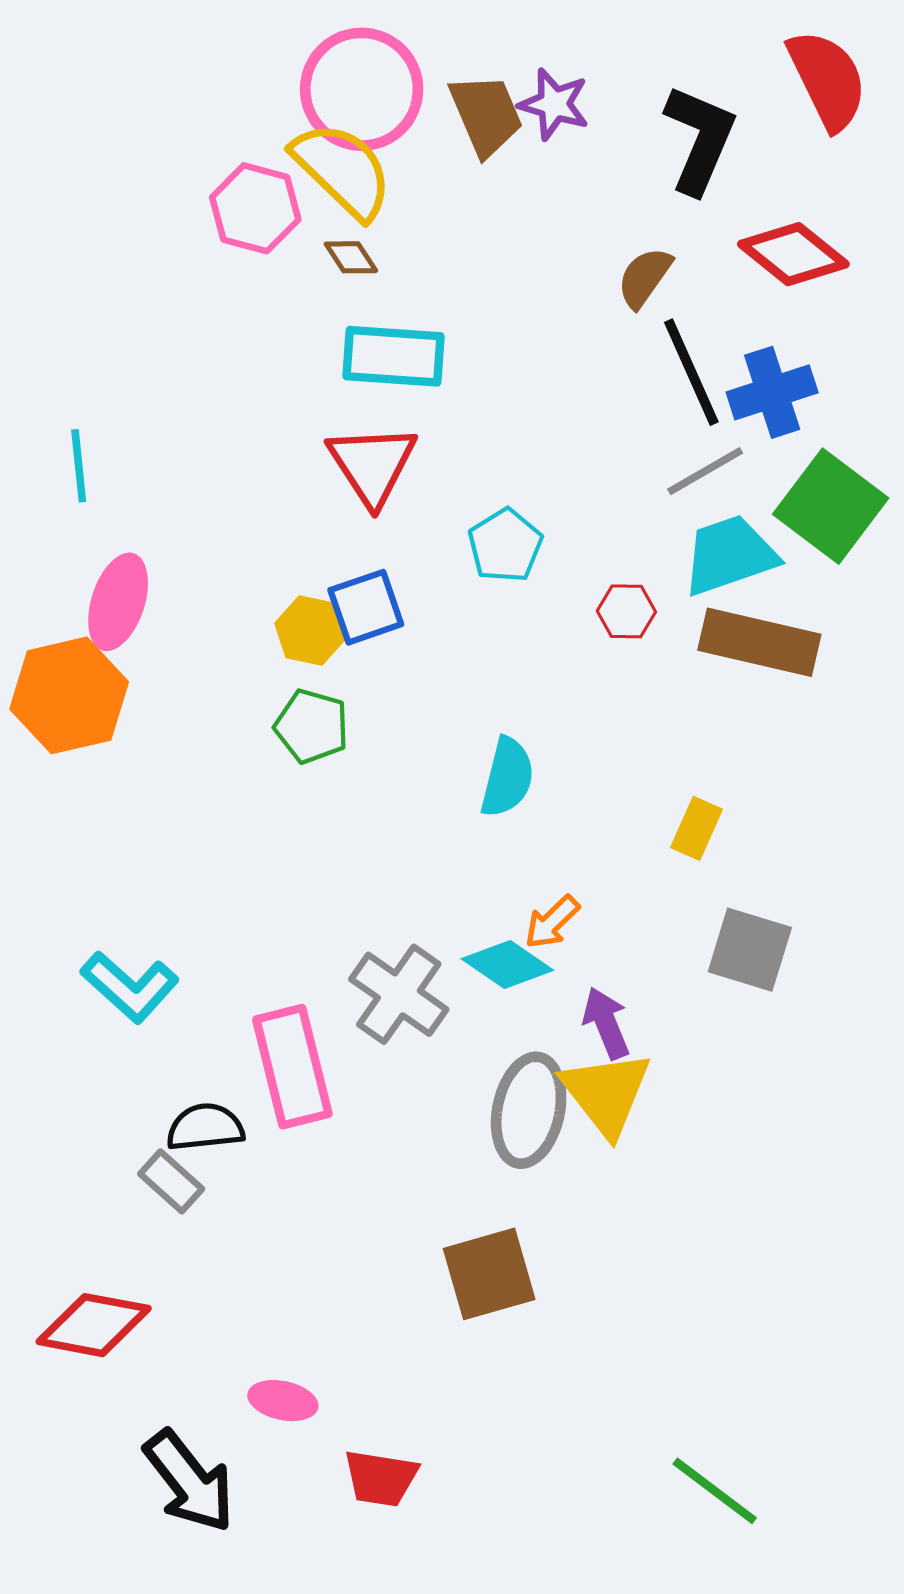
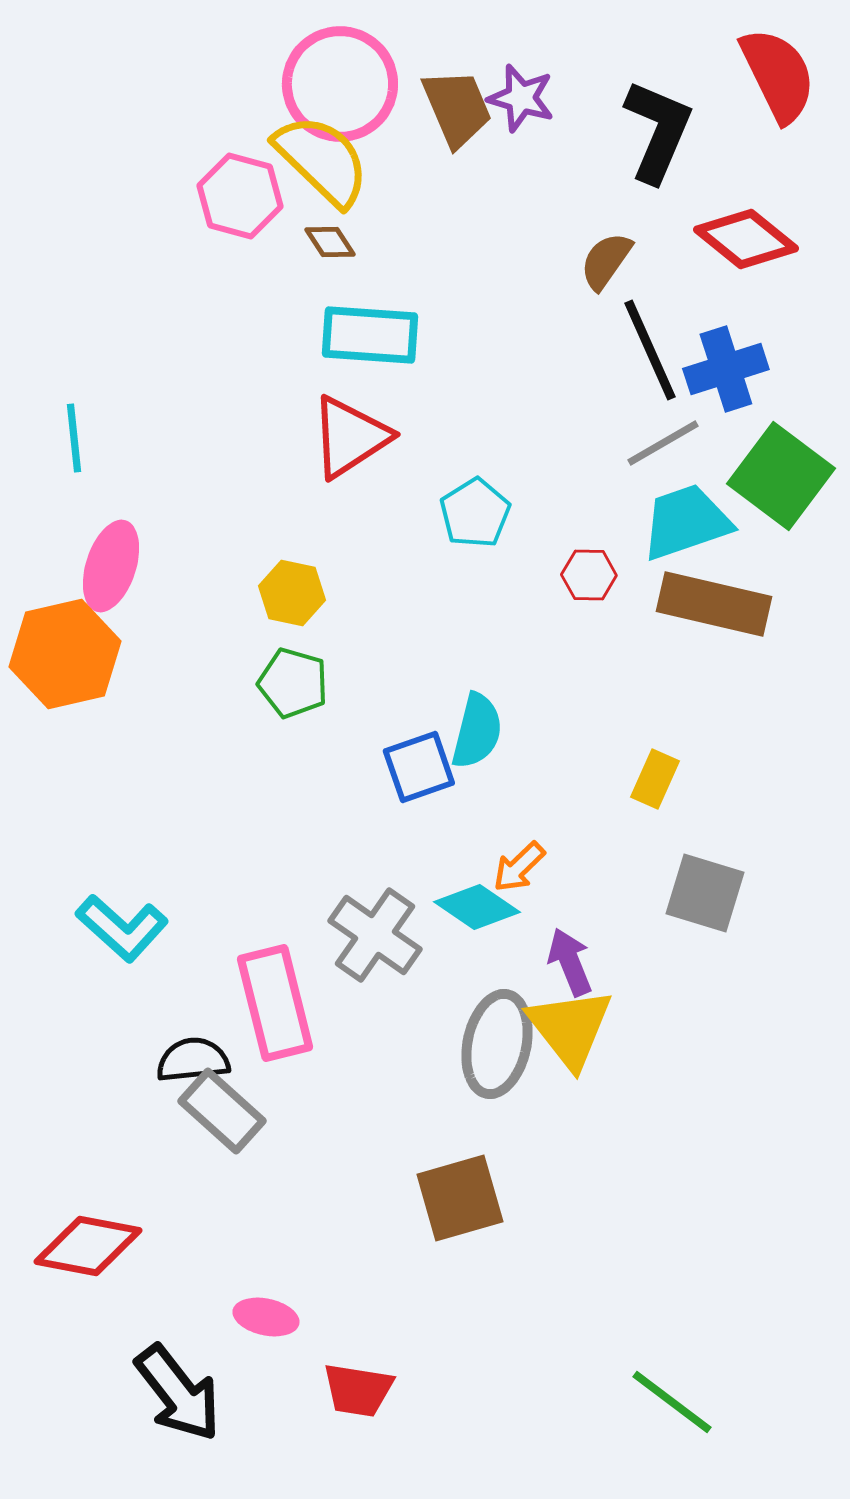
red triangle: (372, 465) -> (350, 437), turned 30
blue square: (366, 607) -> (419, 767), moved
gray rectangle: (171, 1181) -> (222, 1111), moved, size x1.4

